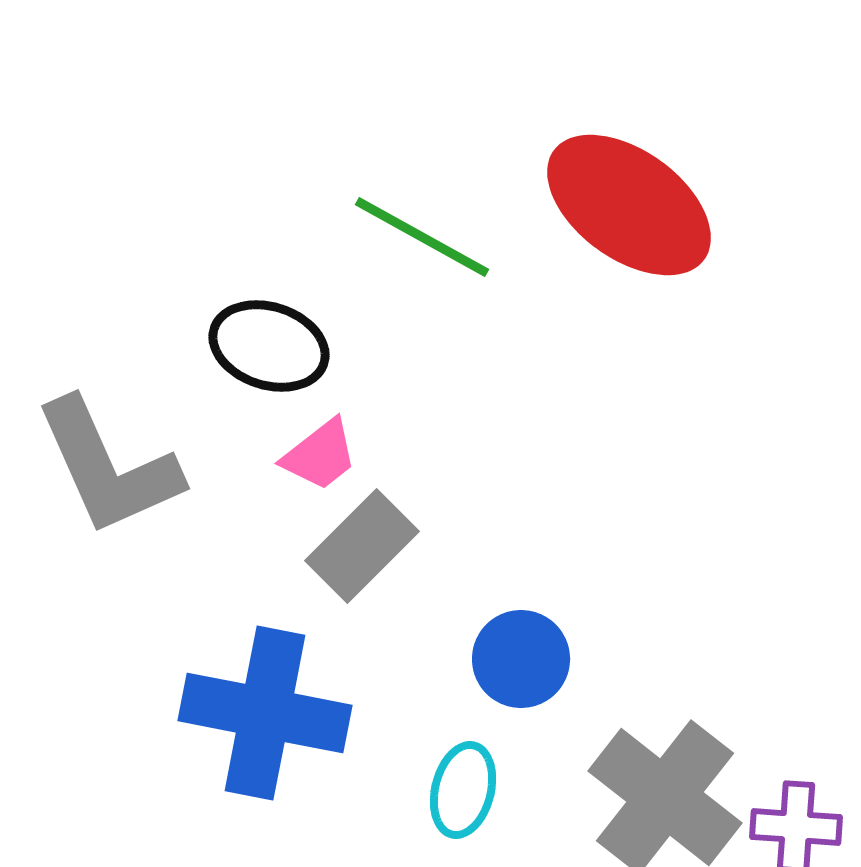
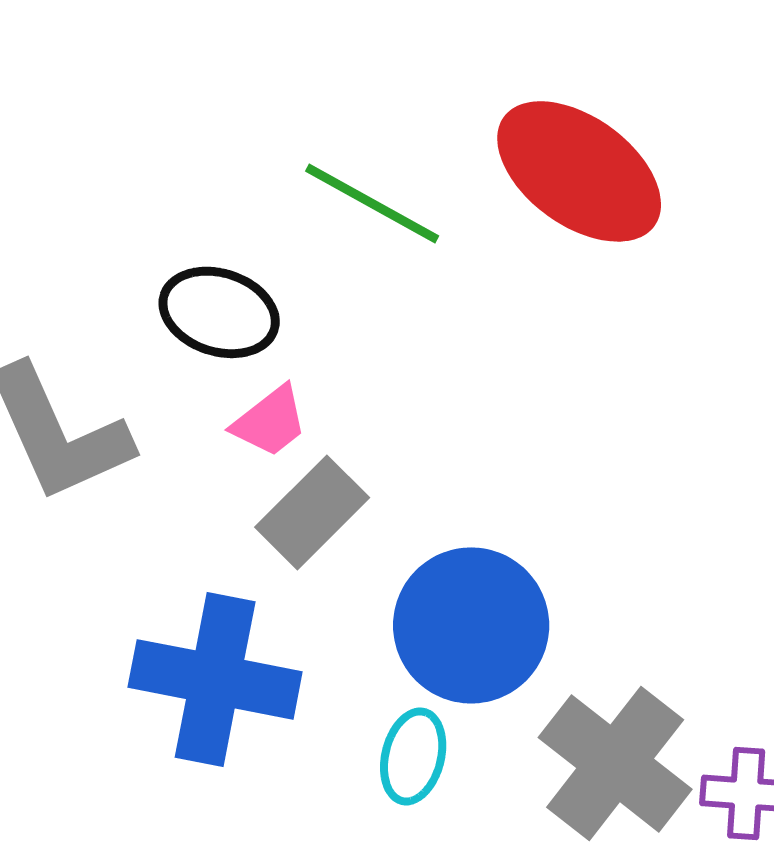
blue circle: (521, 659) -> (471, 625), size x1.6

